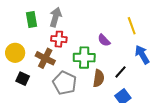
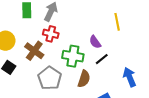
yellow line: (132, 26) -> (117, 22), moved
blue arrow: (142, 55) -> (130, 77), moved
black line: (120, 72) -> (102, 59), moved

